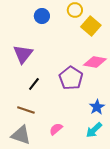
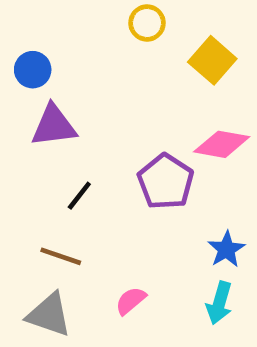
yellow circle: (75, 10) -> (147, 23), moved
blue circle: (42, 16) -> (33, 70), moved
purple triangle: (23, 54) -> (54, 126), turned 45
cyan arrow: (94, 130) -> (219, 303), turned -30

